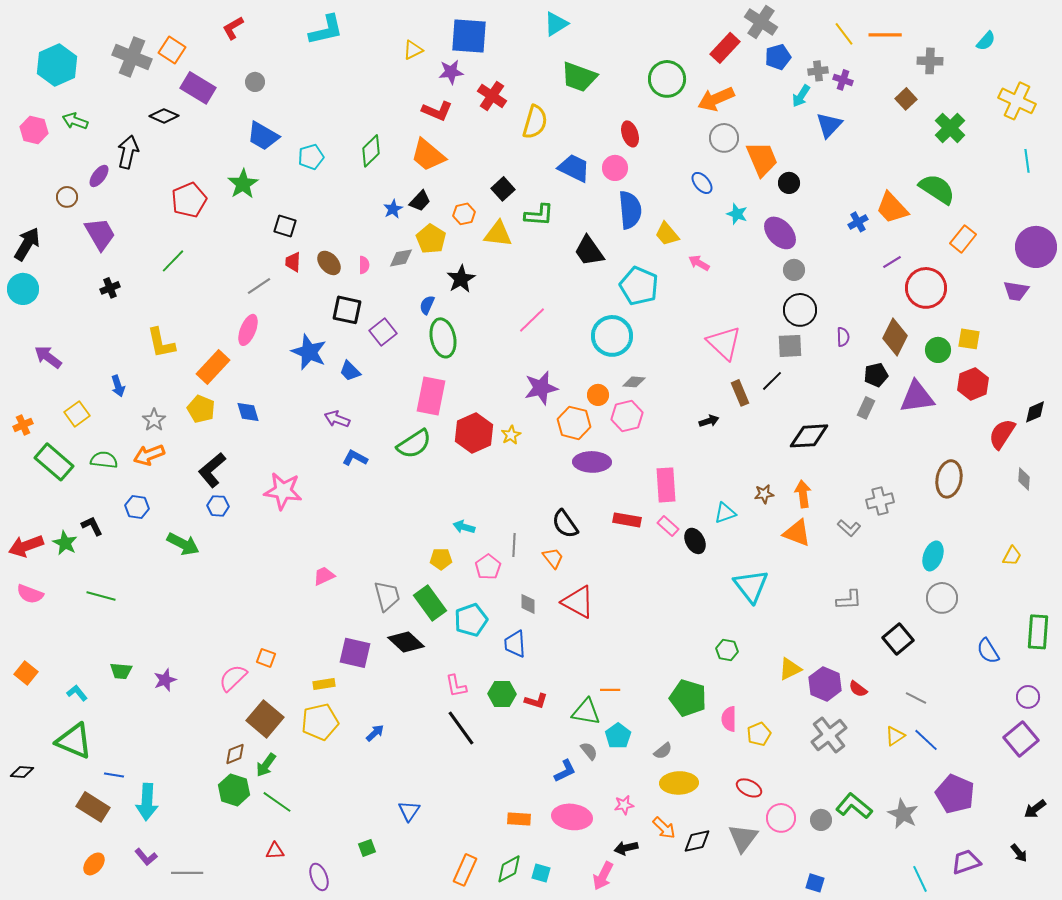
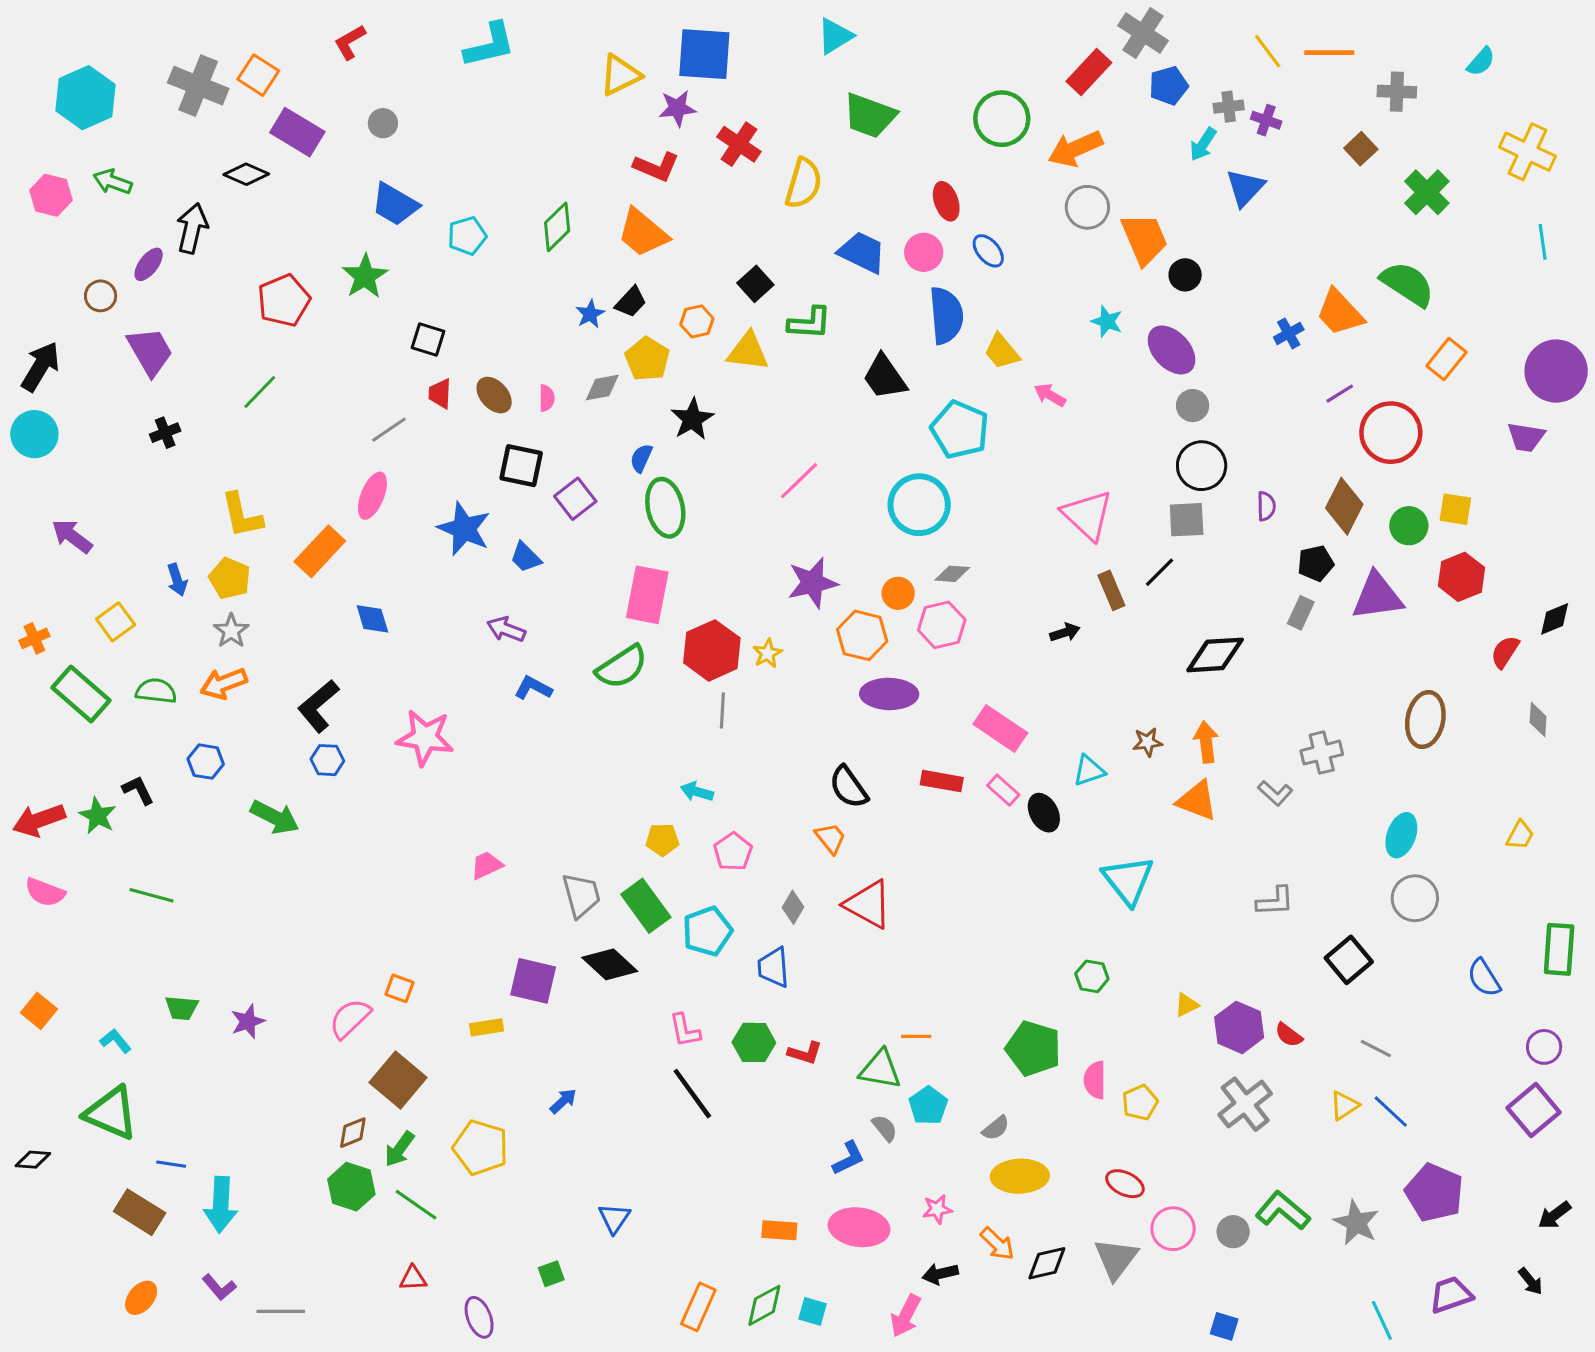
yellow triangle: (413, 50) -> (620, 75), size x1.4
blue ellipse: (702, 183) -> (988, 251), moved
yellow pentagon: (201, 409) -> (230, 578), moved
red semicircle: (1002, 434) -> (1505, 652), size x0.7
pink rectangle: (666, 485) -> (1000, 729), turned -52
gray line: (514, 545) -> (722, 710), moved
gray diamond: (528, 604) -> (793, 907), turned 30
yellow triangle: (790, 669) -> (1187, 1005), size x0.7
yellow pentagon: (320, 722) -> (481, 1148), moved, turned 30

